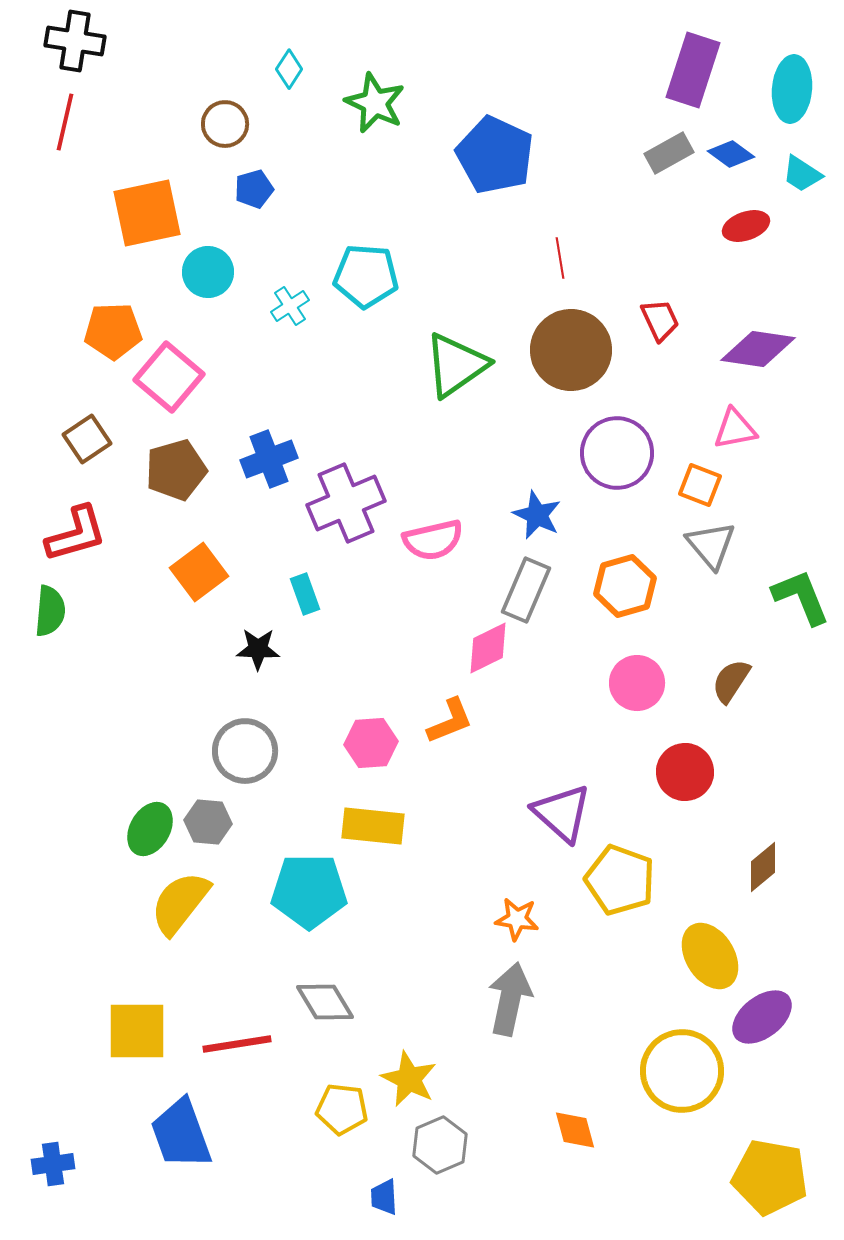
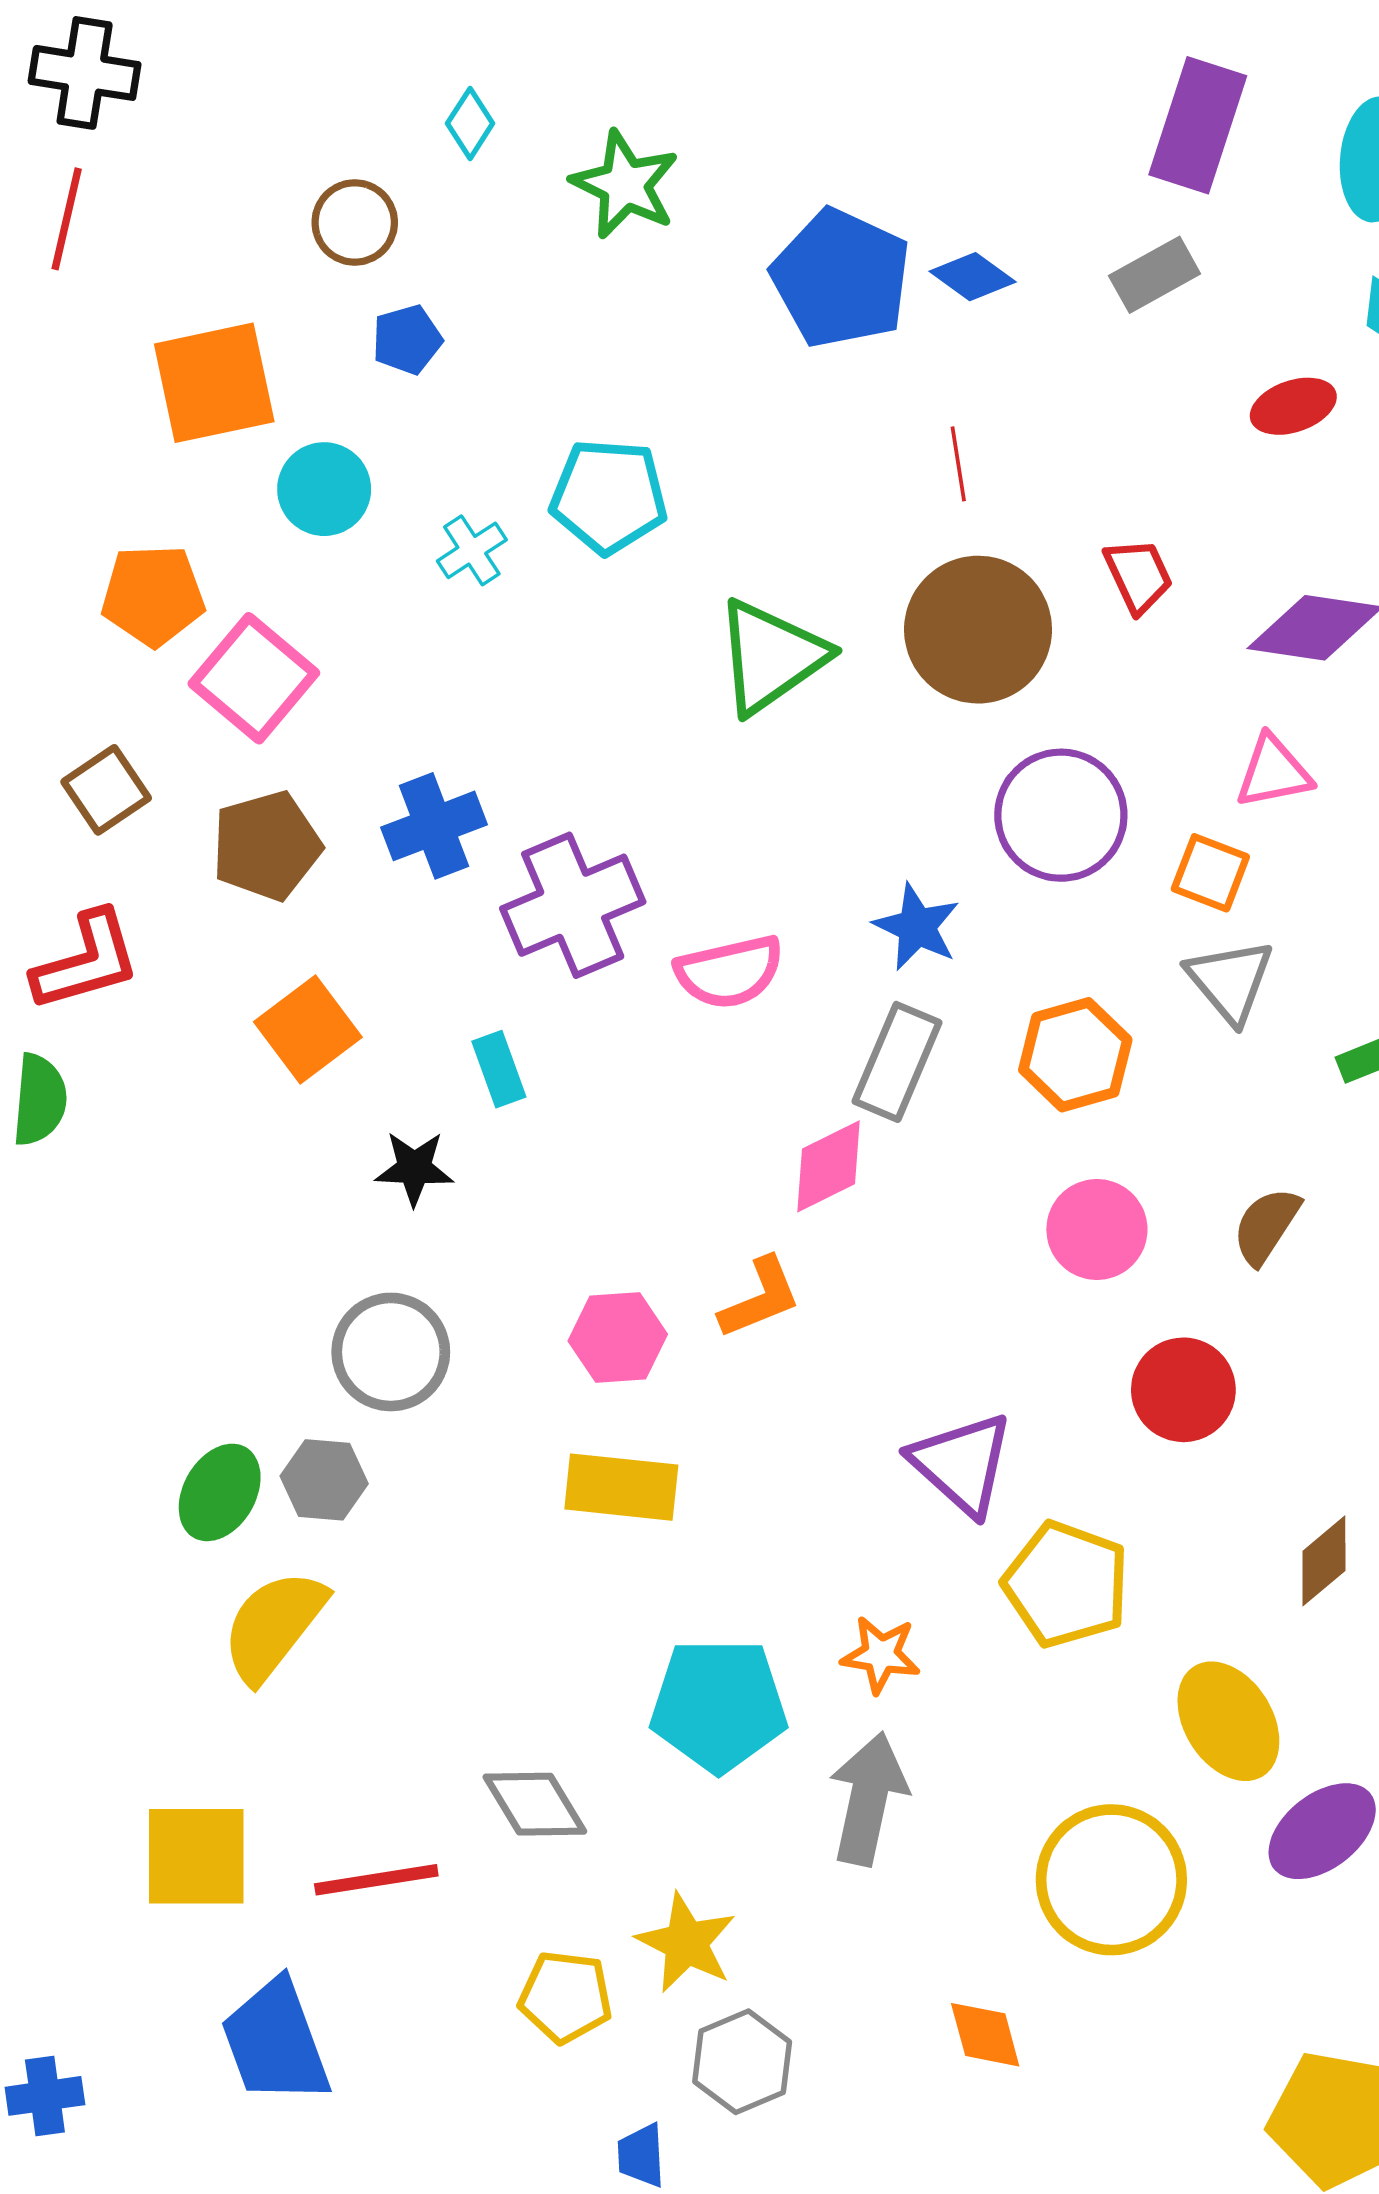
blue diamond: (731, 154) -> (973, 277), moved
cyan pentagon: (309, 891) -> (719, 1705), moved
yellow circle: (682, 1071) -> (1111, 1880), moved

